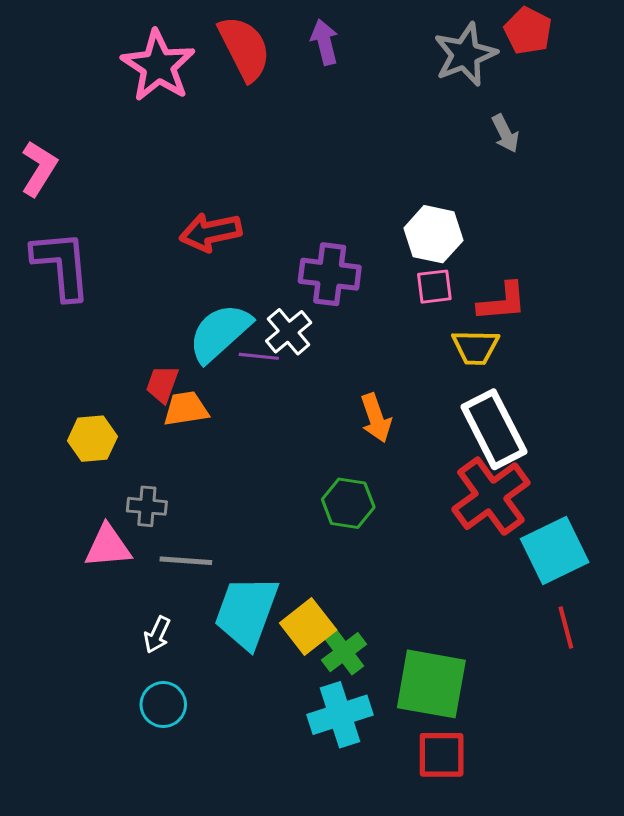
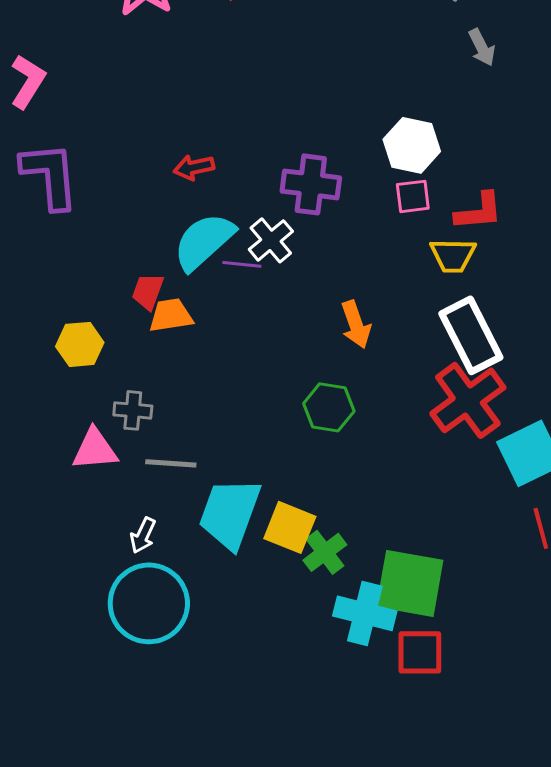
red arrow: (211, 232) -> (194, 167), moved, size x0.7
yellow square: (308, 626) -> (290, 527), turned -30
cyan circle: (163, 705) -> (149, 603), size x1.8
cyan cross: (340, 715) -> (365, 613), moved, turned 32

